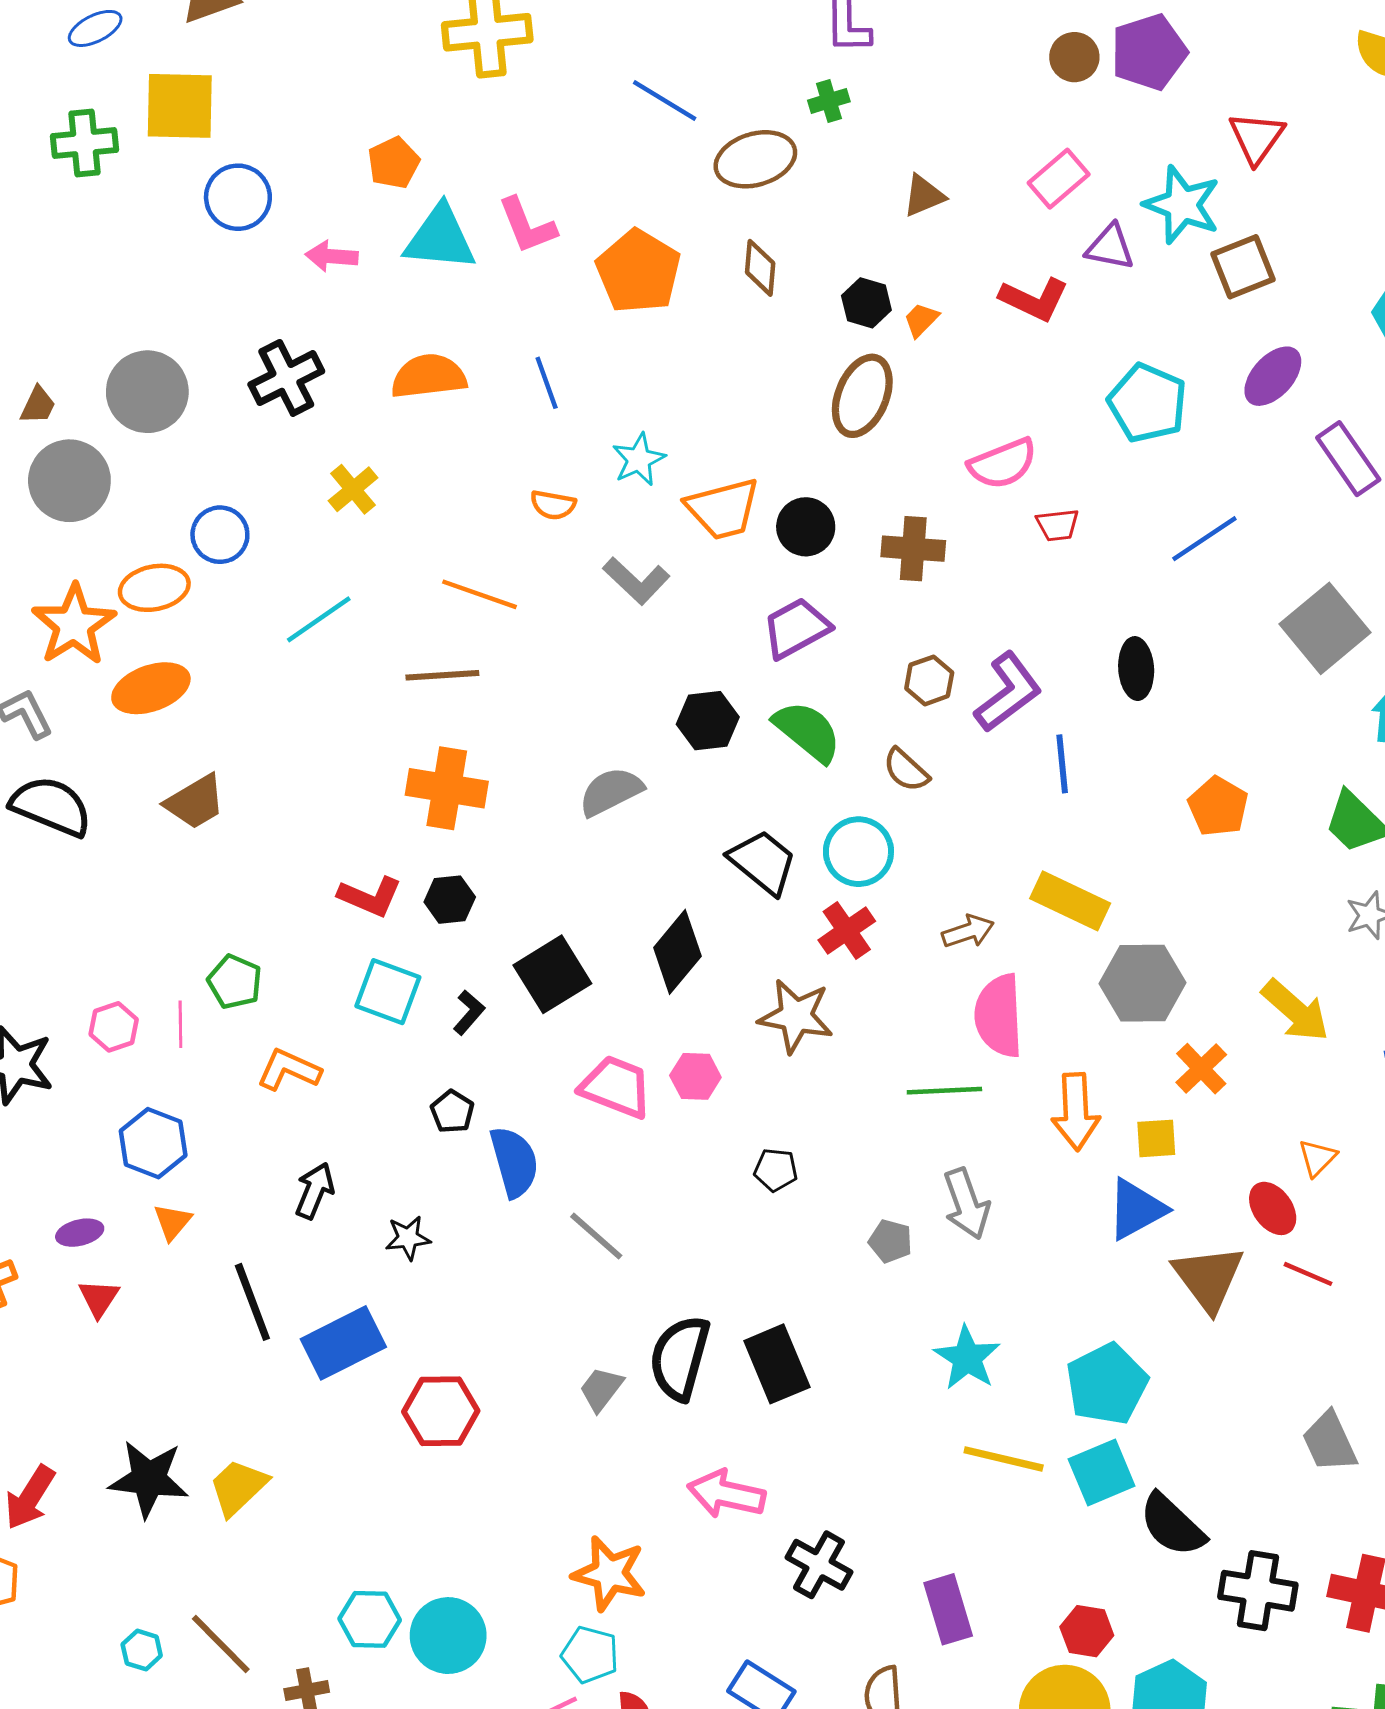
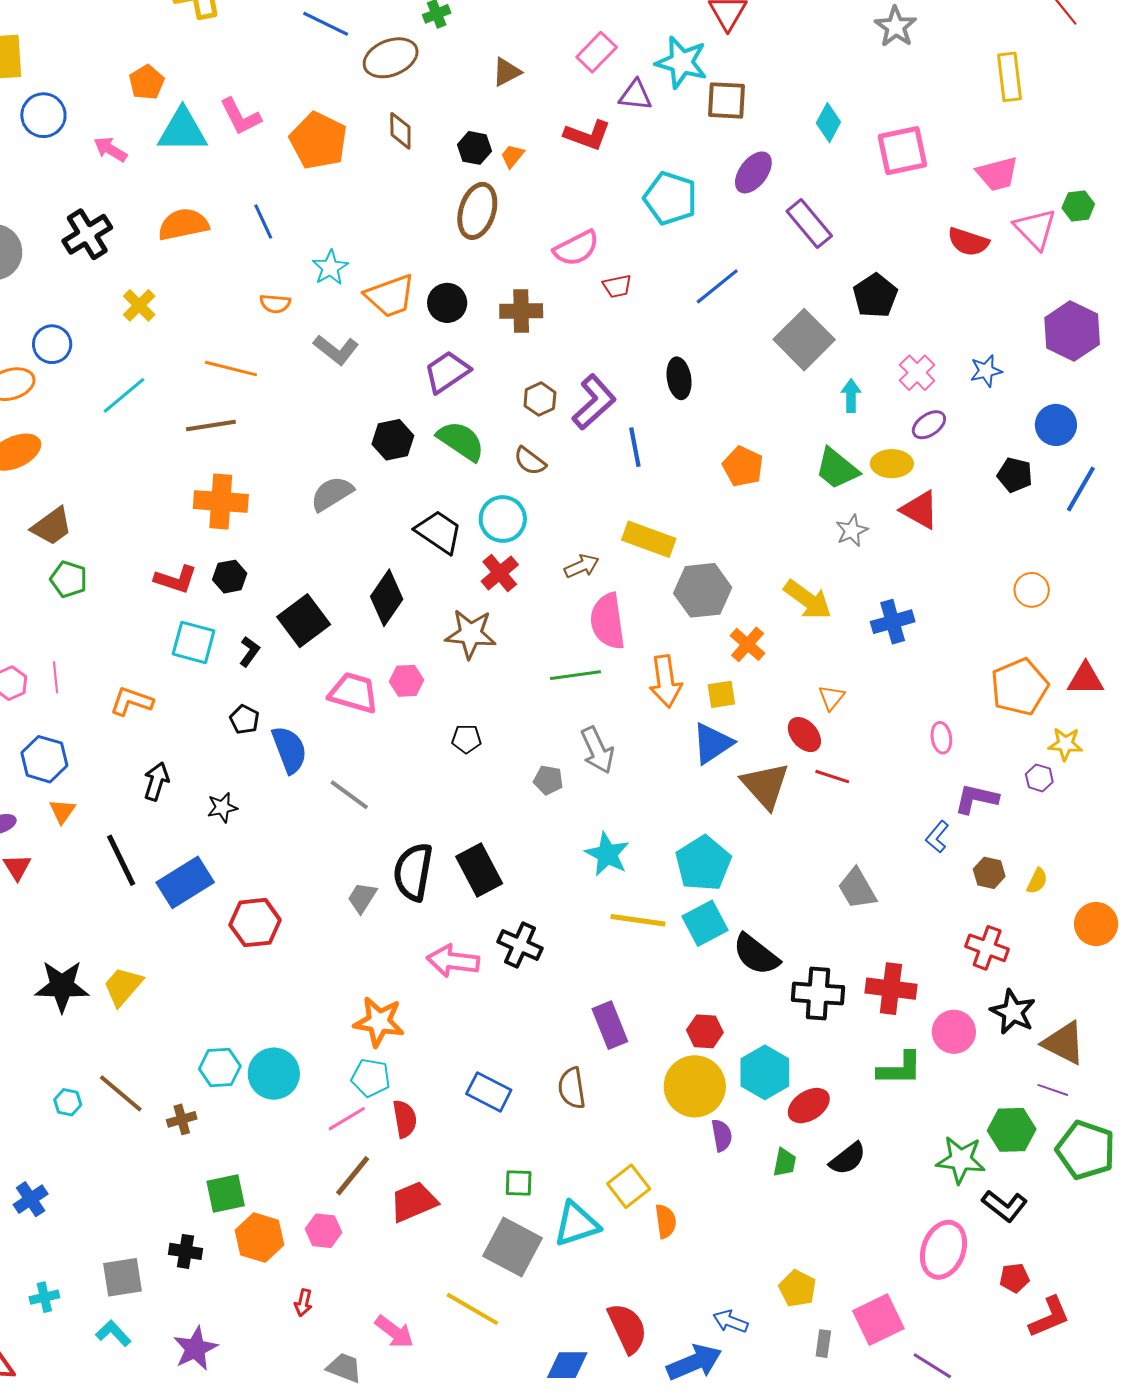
pink arrow: (332, 256) -> (110, 149), turned 32
brown square: (1243, 267) -> (727, 100), turned 30
green pentagon: (235, 982) -> (69, 579), moved
black cross: (819, 1565) -> (520, 945), moved

